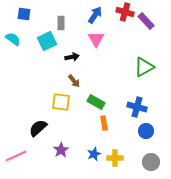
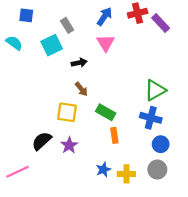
red cross: (125, 12) -> (138, 13), turned -30
gray rectangle: (61, 23) -> (67, 25), turned -32
green triangle: (144, 67) -> (155, 90), moved
purple star: (61, 150) -> (69, 145), moved
gray circle: (151, 162) -> (157, 170), moved

